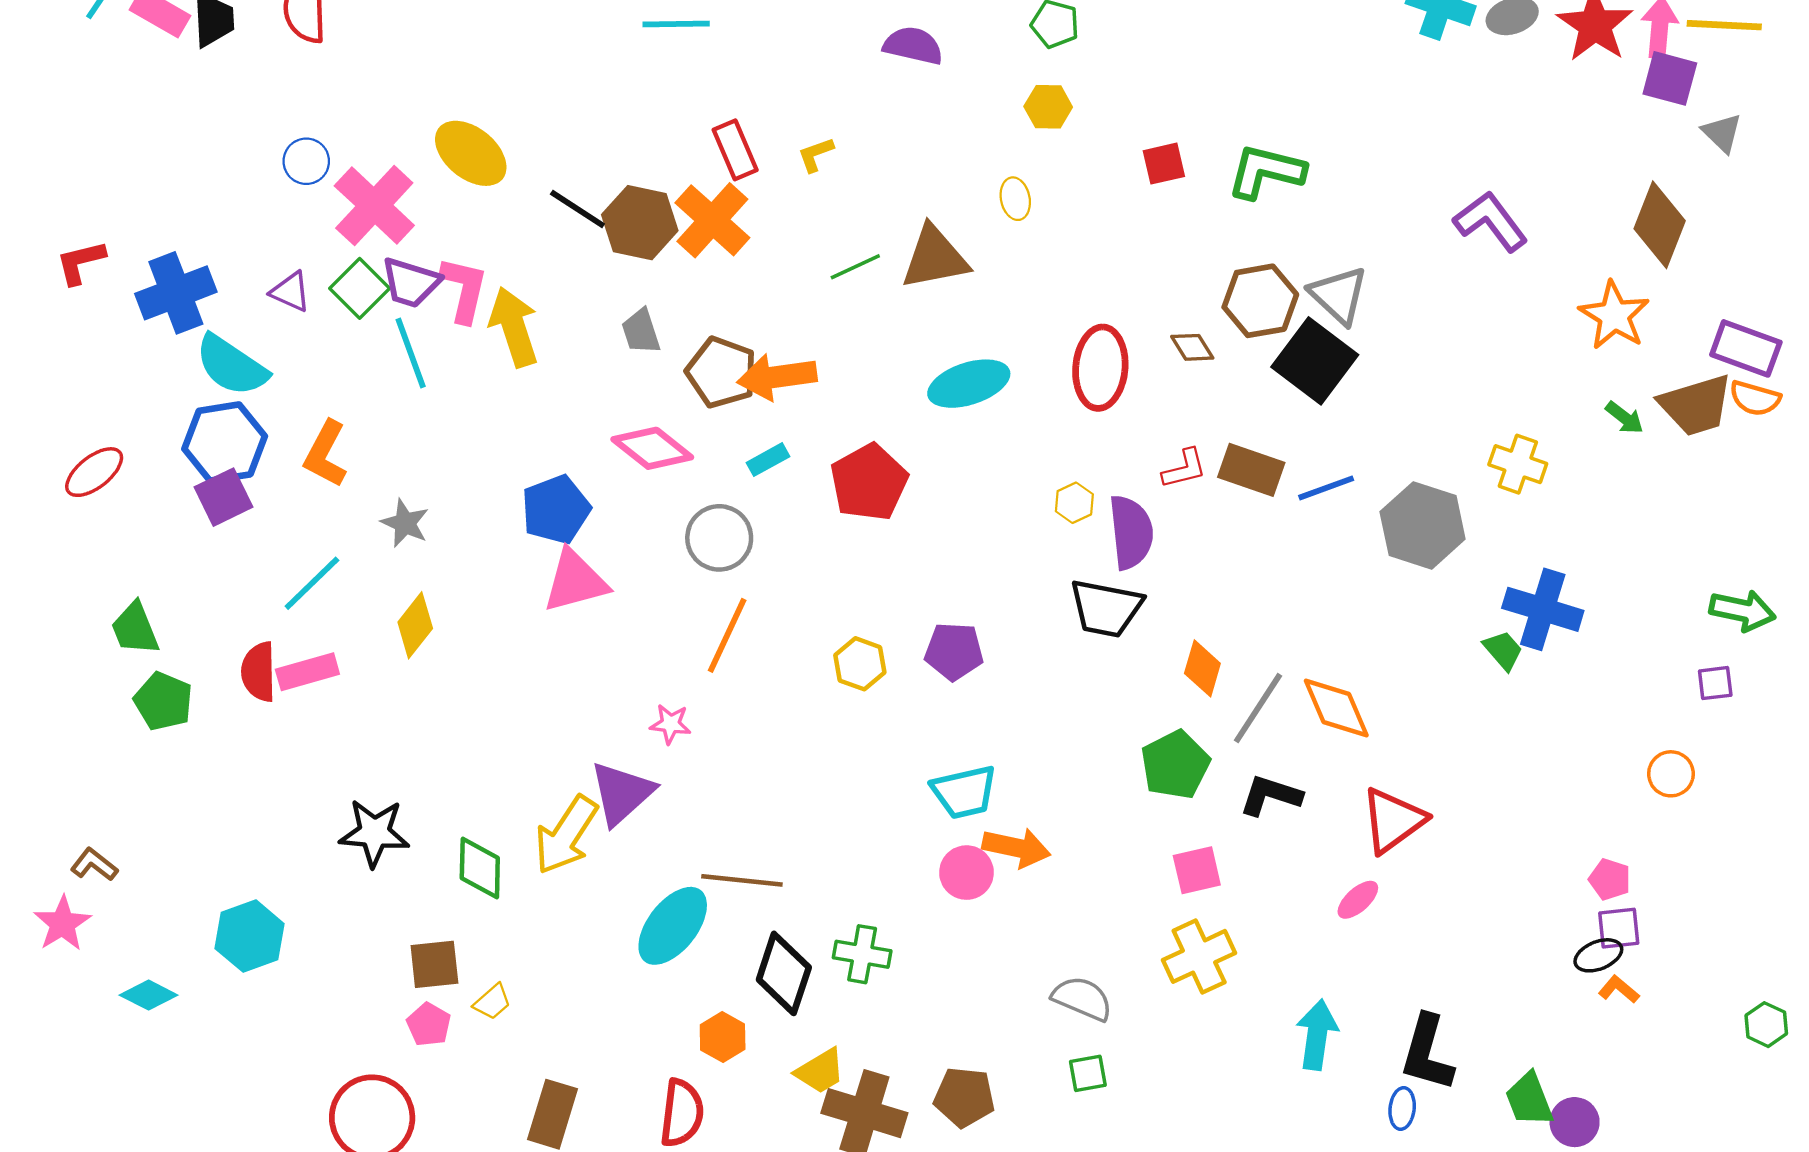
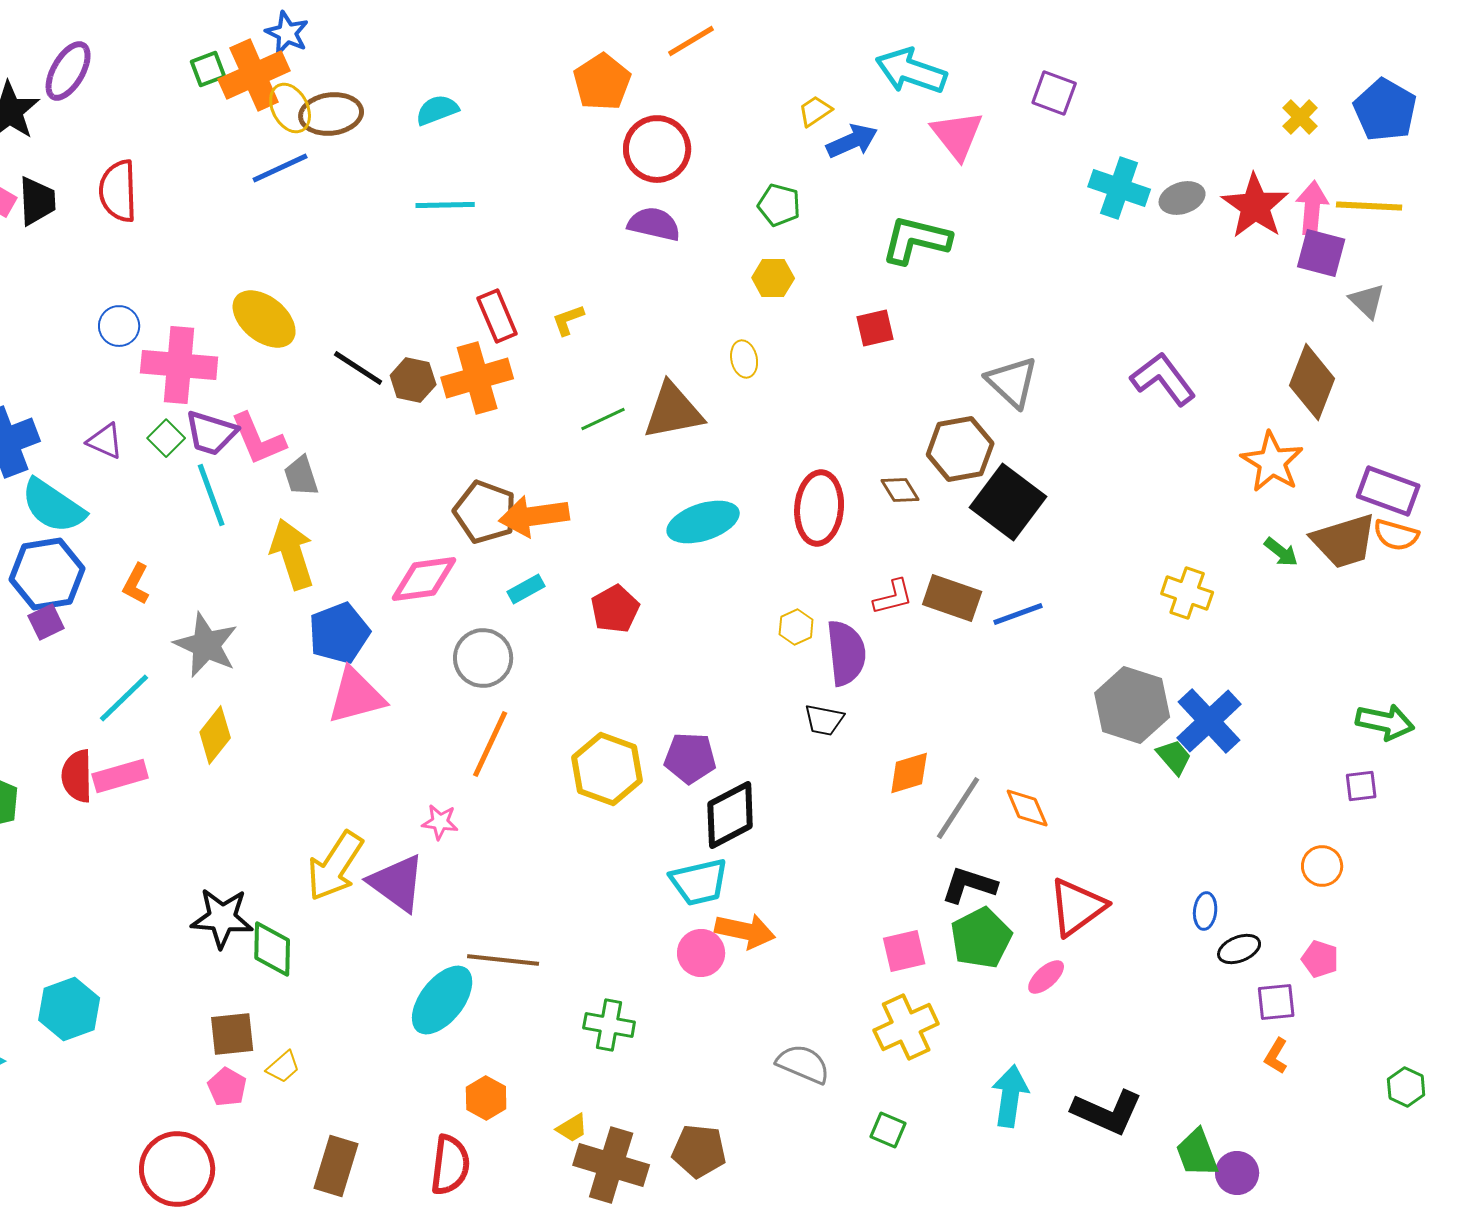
green L-shape: (1266, 171) -> (916, 240), moved
pink cross: (374, 206) -> (179, 365), turned -38
orange cross: (712, 220) -> (477, 378), turned 32
brown hexagon: (640, 223) -> (413, 380), size x0.7
green square: (360, 288) -> (166, 438), size x0.7
pink L-shape: (464, 289) -> (258, 439), turned 144
gray triangle: (1339, 295) -> (1012, 382), moved
yellow arrow: (514, 327) -> (292, 554), moved
gray trapezoid: (641, 331) -> (301, 476), moved
pink diamond: (652, 448) -> (424, 579), turned -46
orange L-shape: (326, 454) -> (136, 584), size x0.7
red pentagon: (869, 482) -> (615, 609), size x0.7
purple square: (223, 497) -> (46, 622), size x0.7
gray star: (405, 523) -> (206, 645), size x1.5
gray hexagon: (1423, 525) -> (1132, 705), moved
black trapezoid: (1106, 608) -> (824, 720), size x0.6
blue cross: (1543, 609) -> (1209, 721), turned 30
yellow hexagon: (860, 664) -> (607, 769), size x1.5
orange diamond: (1202, 668) -> (909, 773), turned 57
orange diamond: (1336, 708) -> (1027, 808), size x0.7
green pentagon: (1175, 765) -> (981, 938), moved
purple triangle: (622, 793) -> (397, 883), turned -42
black star: (374, 833) -> (222, 918), moved
yellow arrow: (566, 835) -> (335, 866), moved
pink pentagon: (1610, 879) -> (1320, 959), moved
black ellipse: (1598, 955) -> (1239, 949), moved
black diamond: (784, 973) -> (730, 815), moved, turned 44
orange L-shape: (1619, 989) -> (1276, 1056), turned -99
black L-shape: (1427, 1053) -> (1107, 1112), turned -82
yellow trapezoid: (820, 1071) -> (572, 1128), size x0.7
green square: (1088, 1073) -> (888, 1130), moved, turned 33
blue ellipse: (1402, 1108) -> (1205, 911), moved

